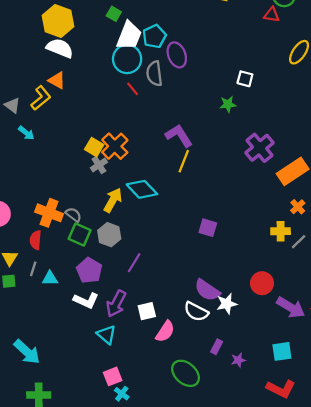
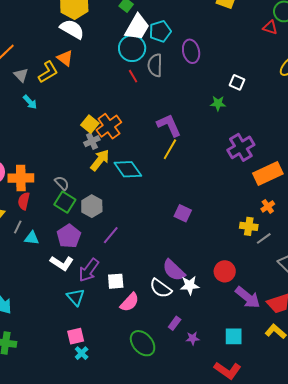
purple ellipse: (177, 55) -> (191, 51), moved
yellow arrow: (113, 200) -> (100, 160), moved
orange cross: (49, 213) -> (21, 178), moved, turned -30

